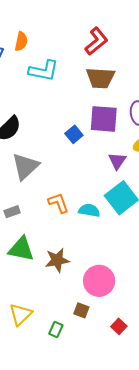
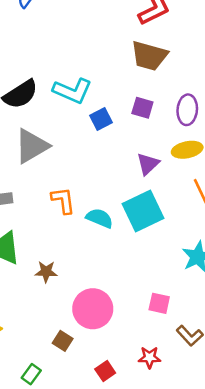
cyan L-shape: (44, 71) -> (72, 91), moved
purple square: (104, 119) -> (142, 108), size x0.6
brown star: (57, 260) -> (46, 272), size x0.7
green rectangle: (56, 330) -> (31, 374), moved

